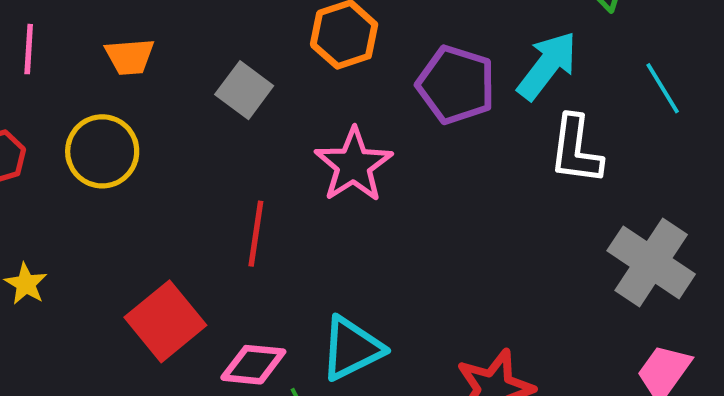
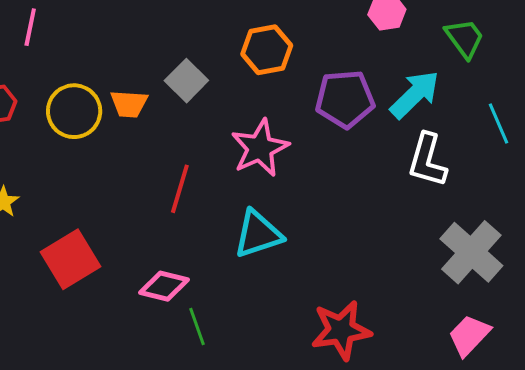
orange trapezoid: (130, 57) -> (129, 104), moved
purple pentagon: (456, 85) -> (345, 99), turned -30
red square: (165, 321) -> (70, 259), moved
cyan triangle: (352, 348) -> (258, 234), moved

